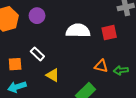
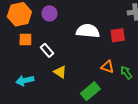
orange square: (15, 64) -> (25, 40), moved
green arrow: (121, 70) -> (126, 73), turned 56

